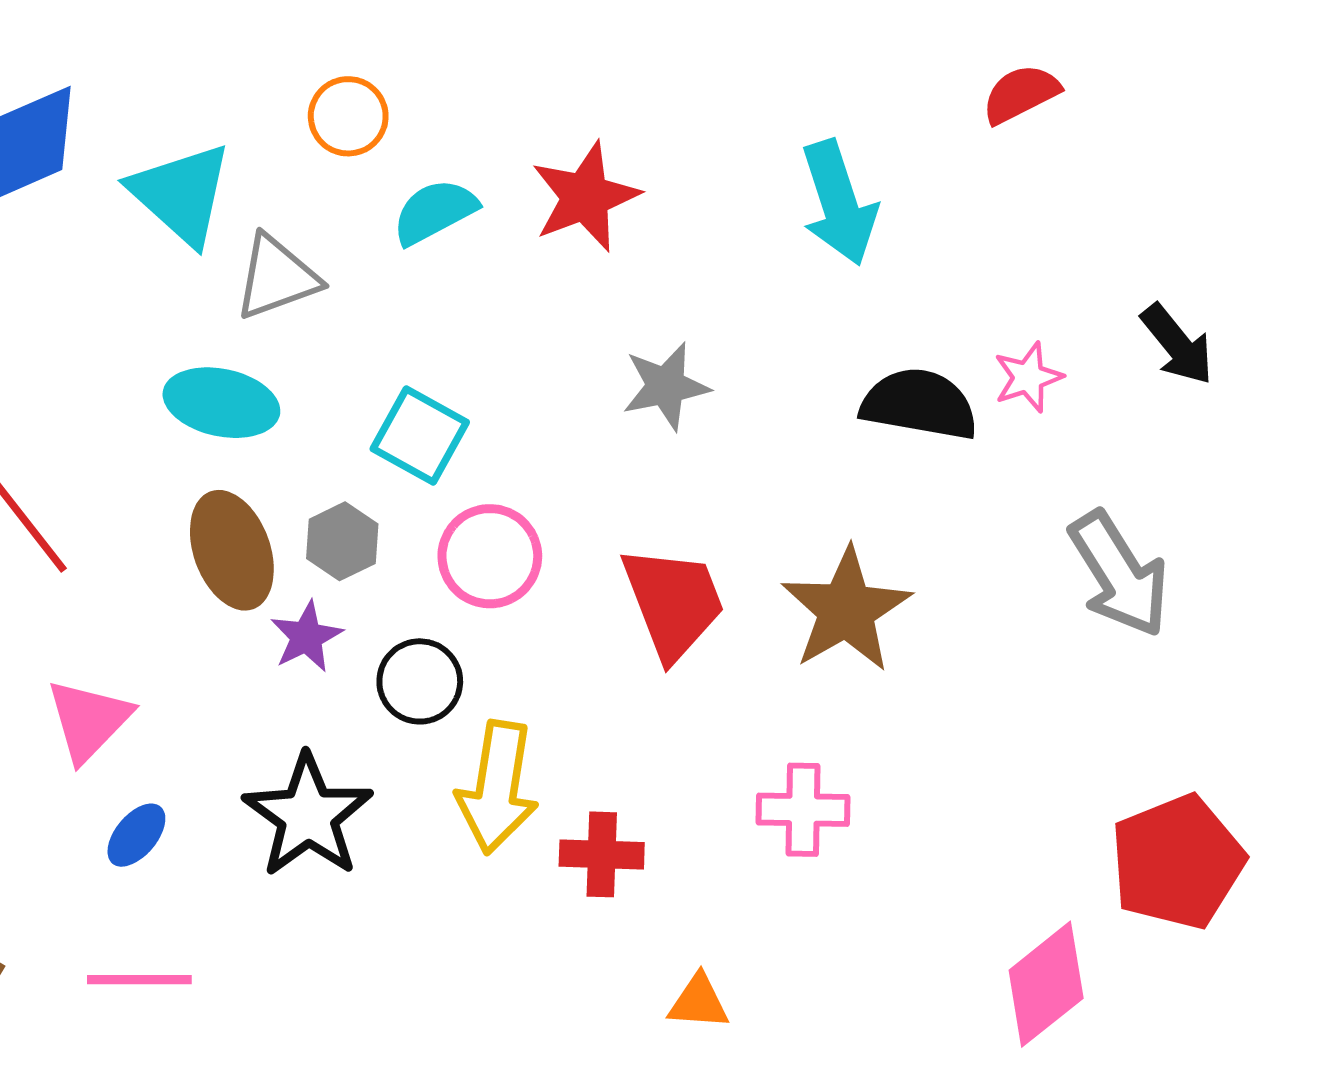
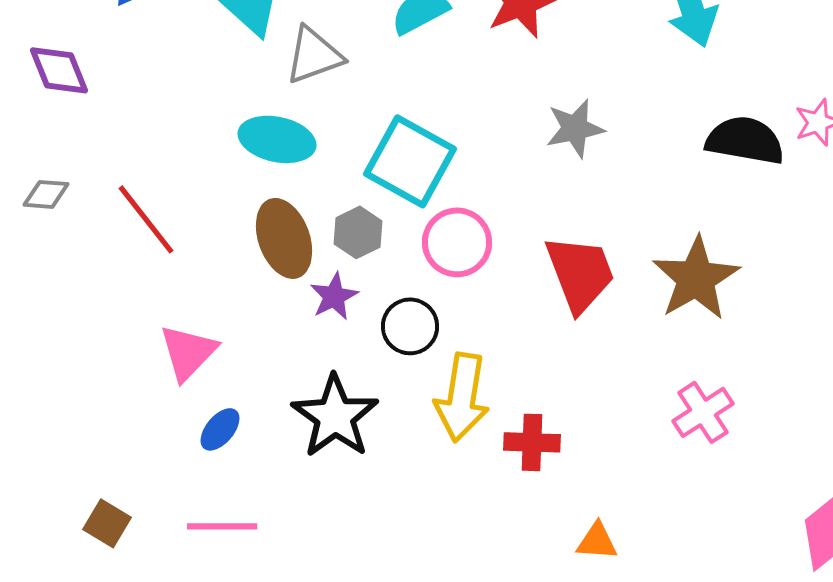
cyan square: (420, 435) -> (410, 161), size x1.4
pink cross: (803, 810) -> (703, 412), moved, turned -34

